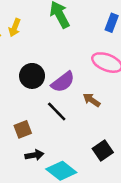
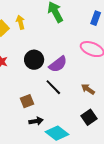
yellow arrow: (15, 28) -> (20, 22), turned 144
brown arrow: (92, 100) -> (88, 89), moved

